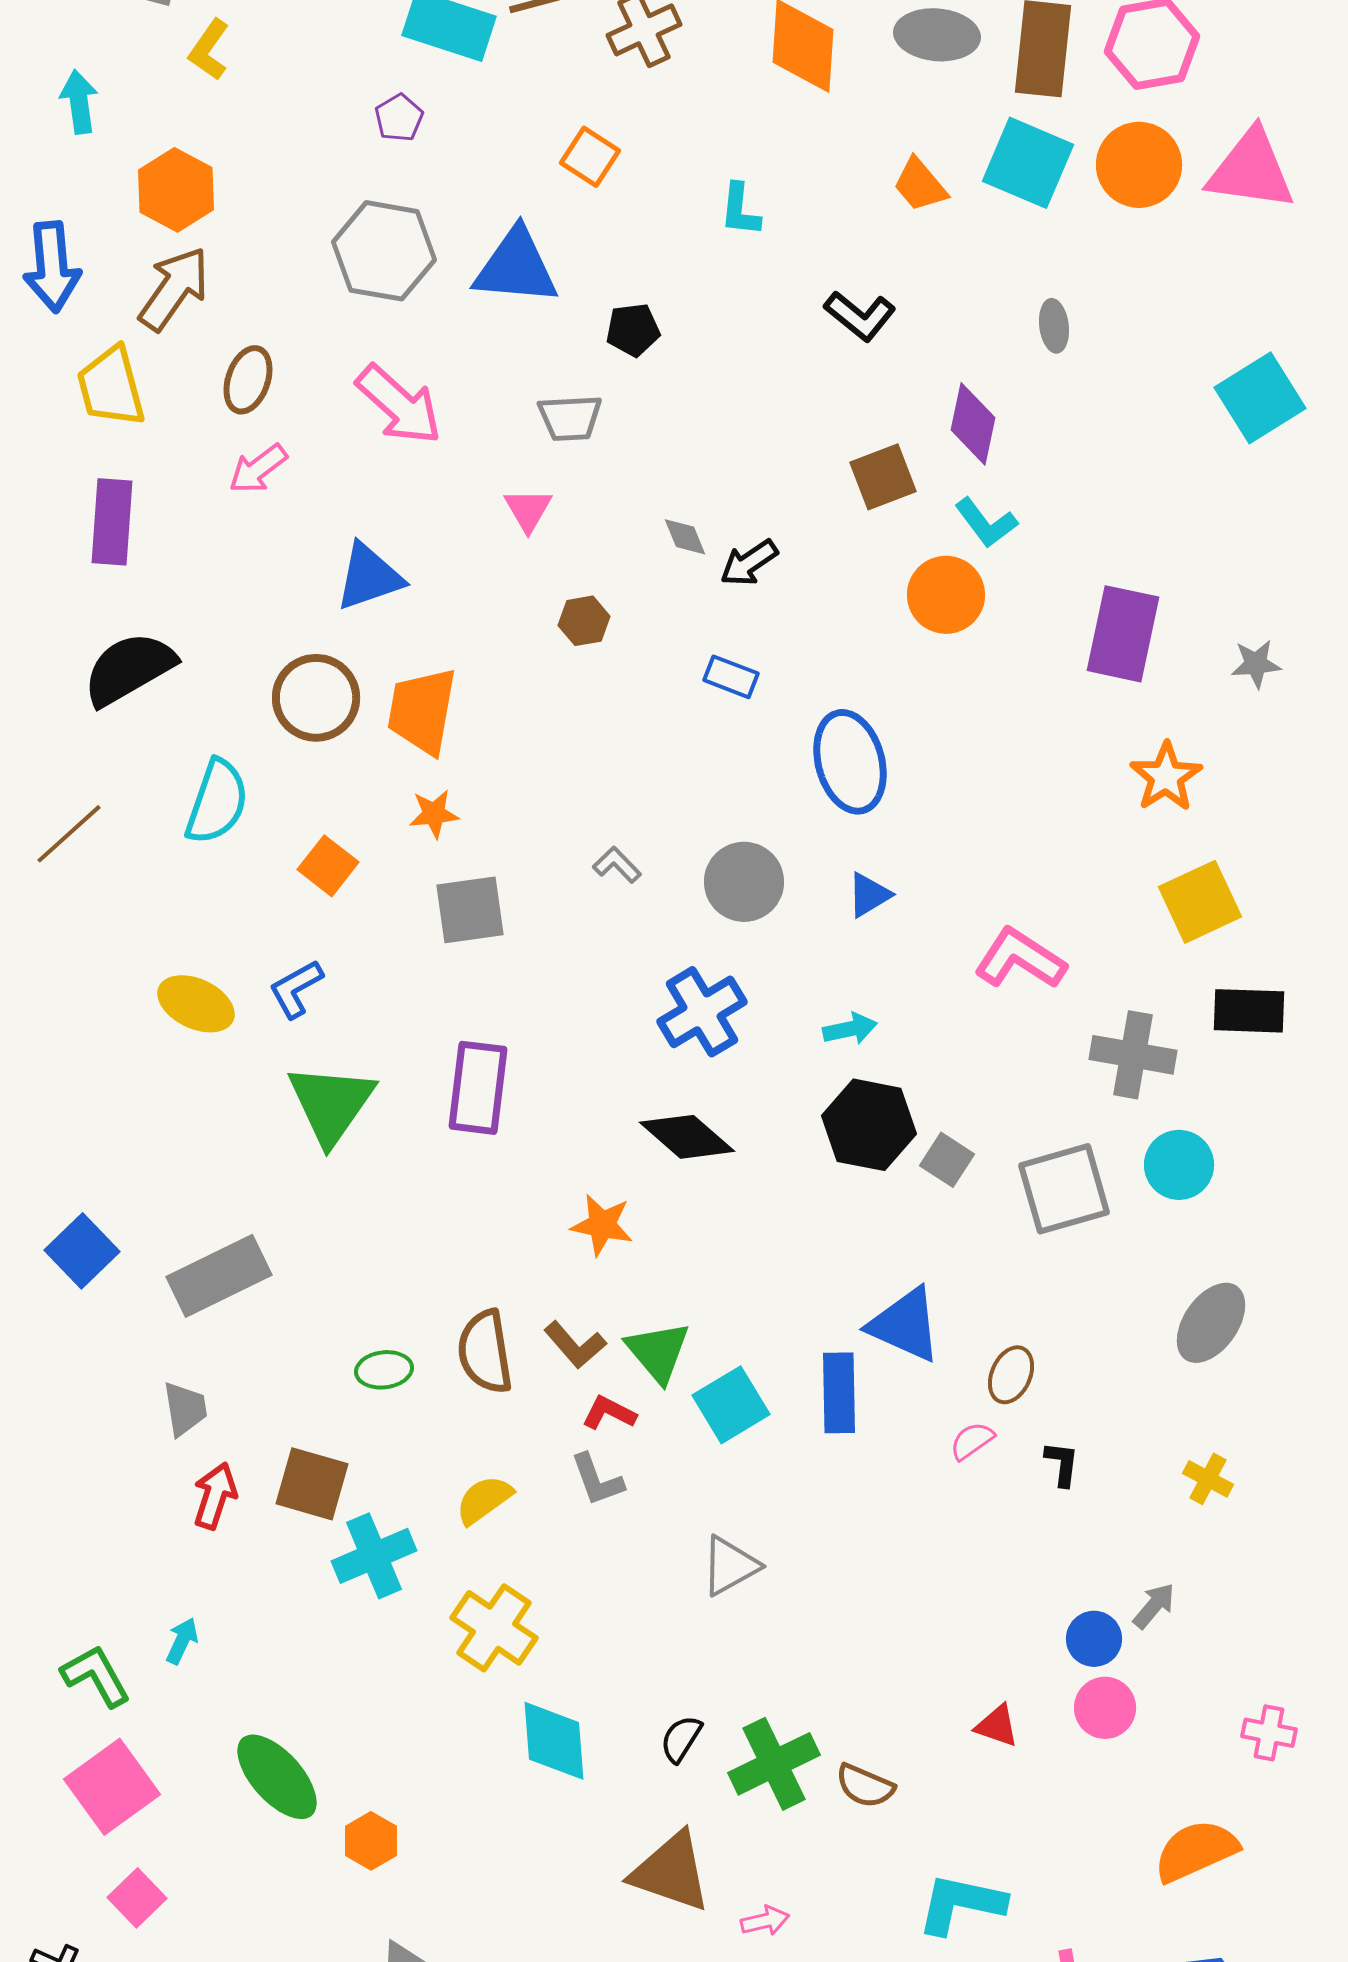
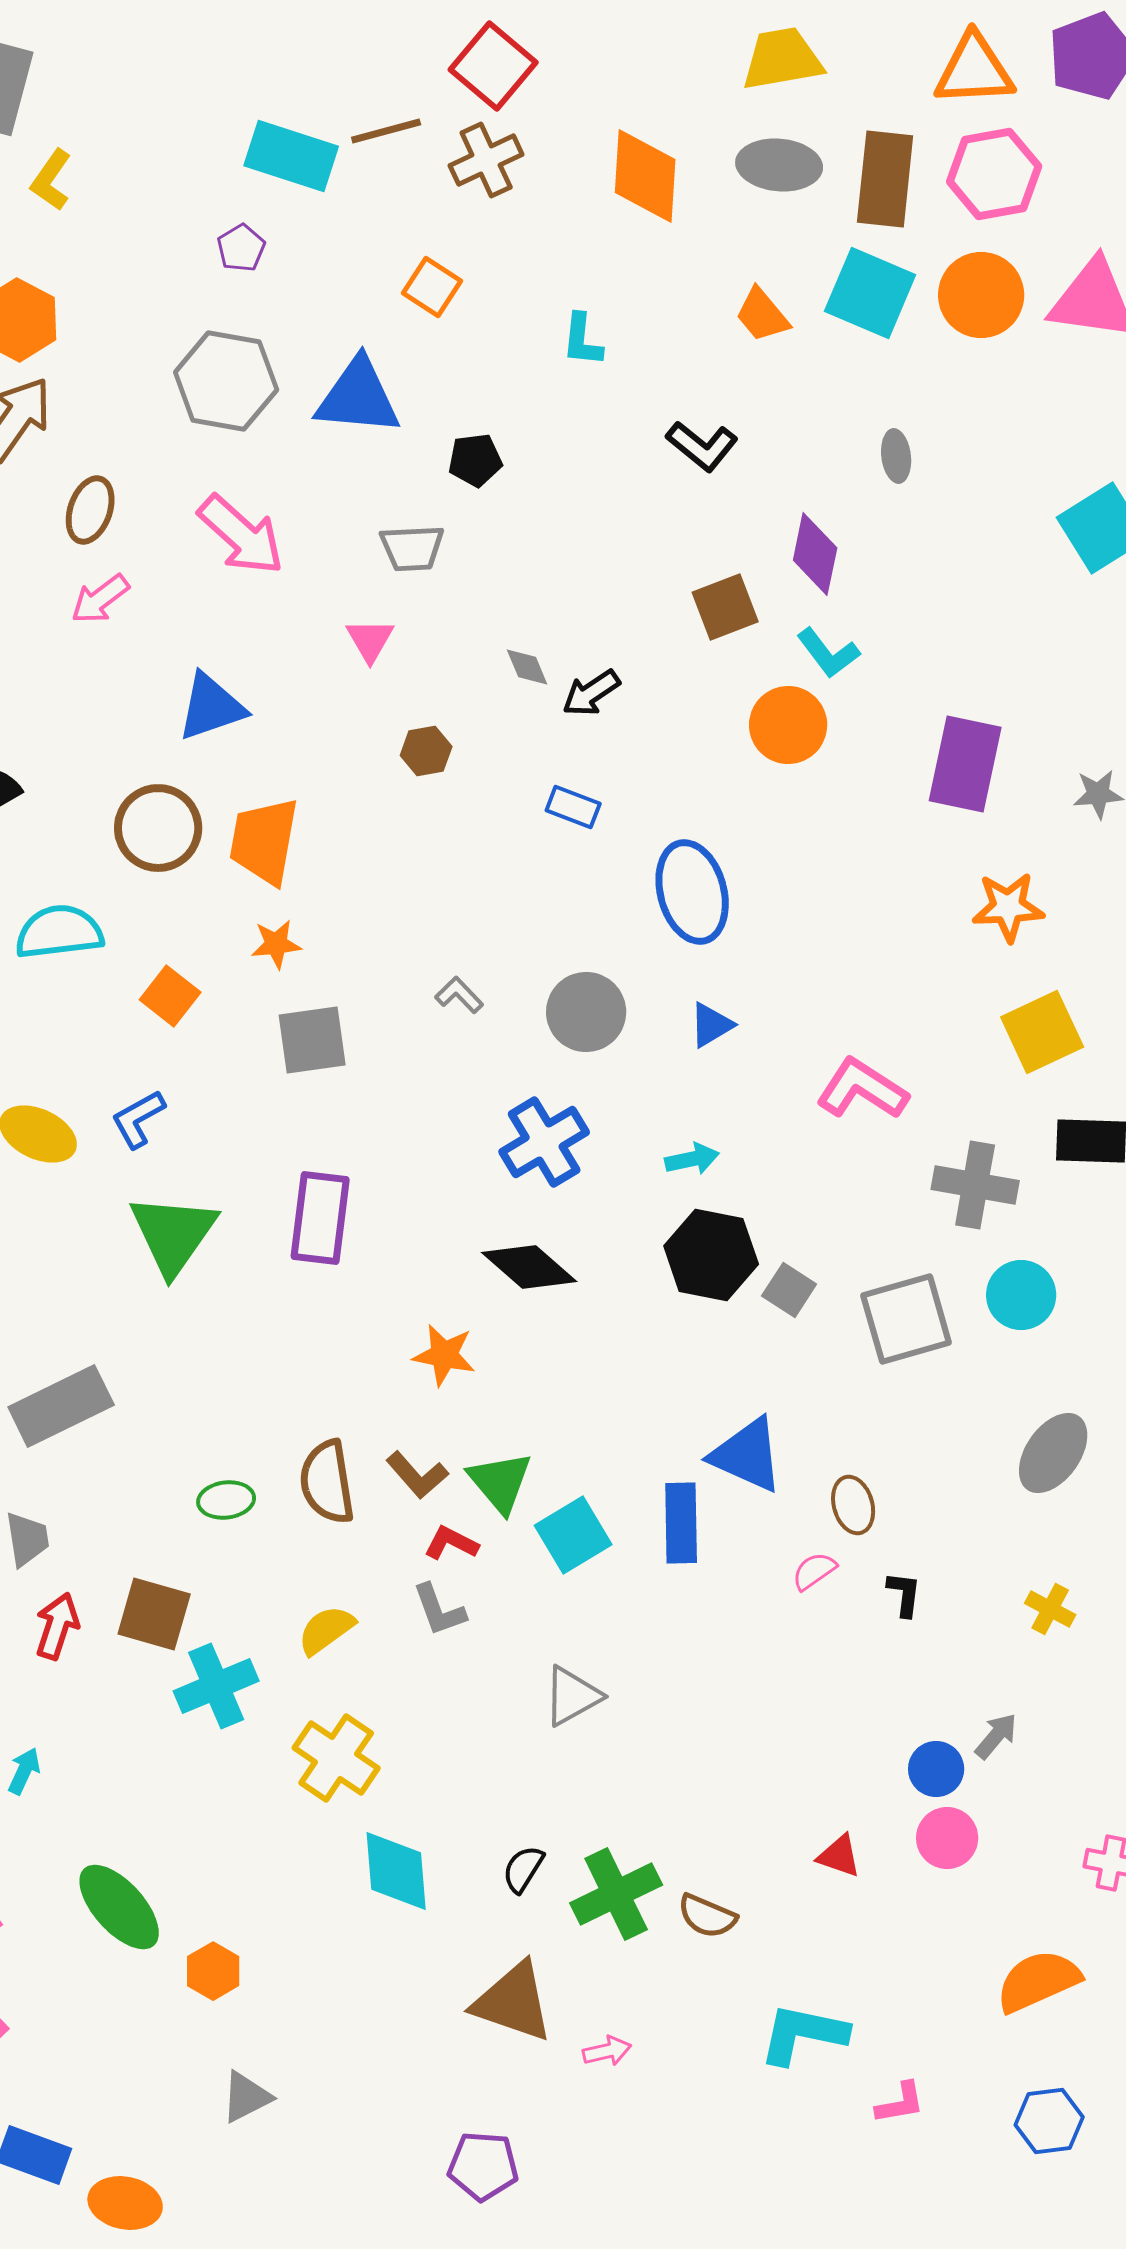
orange star: (1166, 777) -> (1008, 907), turned 30
cyan semicircle: (217, 802) -> (59, 932), turned -116
brown ellipse: (1011, 1375) -> (853, 1505), turned -40

